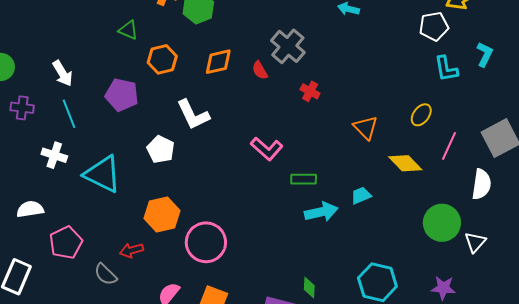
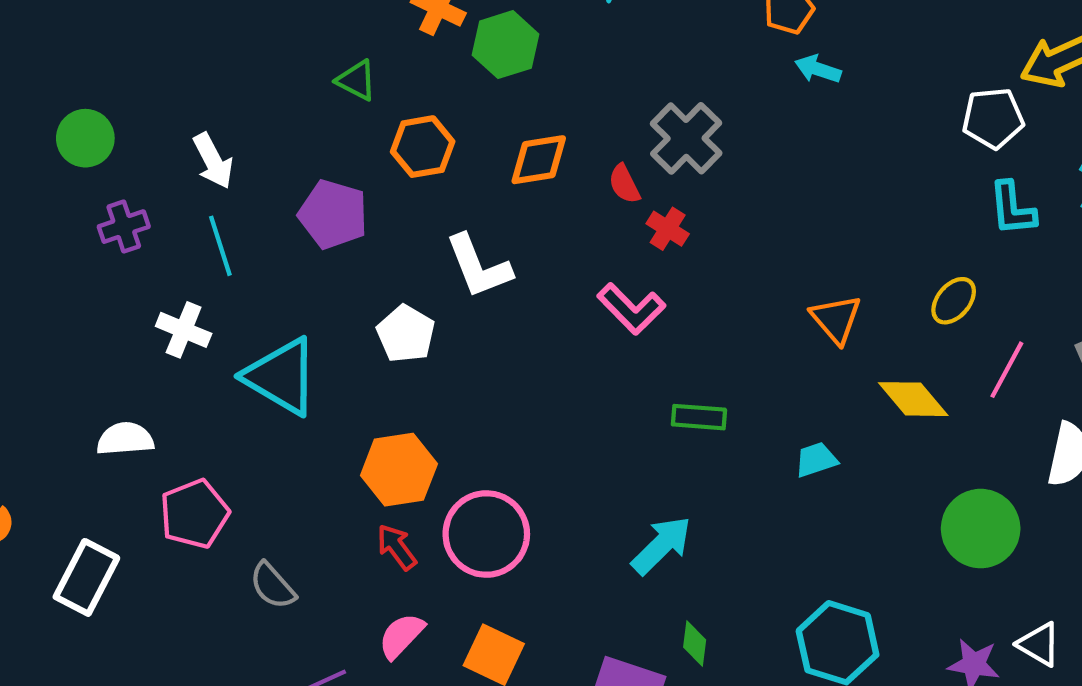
red cross: (310, 91) -> (668, 229), moved
purple cross: (22, 108) -> (124, 227), turned -30
pink L-shape: (267, 149) -> (631, 309), moved
cyan arrow: (321, 212) -> (662, 545), moved, turned -36
white triangle: (475, 242) -> (1039, 644), moved, turned -45
red arrow: (132, 250) -> (397, 547), moved, turned 65

